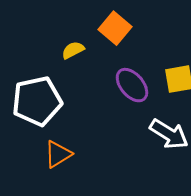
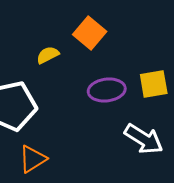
purple ellipse: (132, 85) -> (107, 90), turned -57

